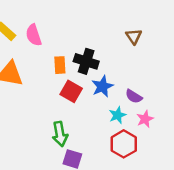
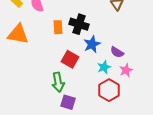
red square: (71, 91) -> (70, 59), moved

